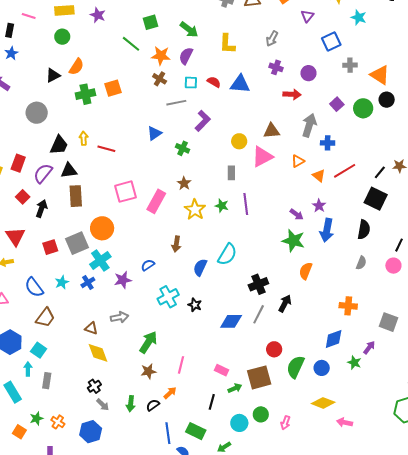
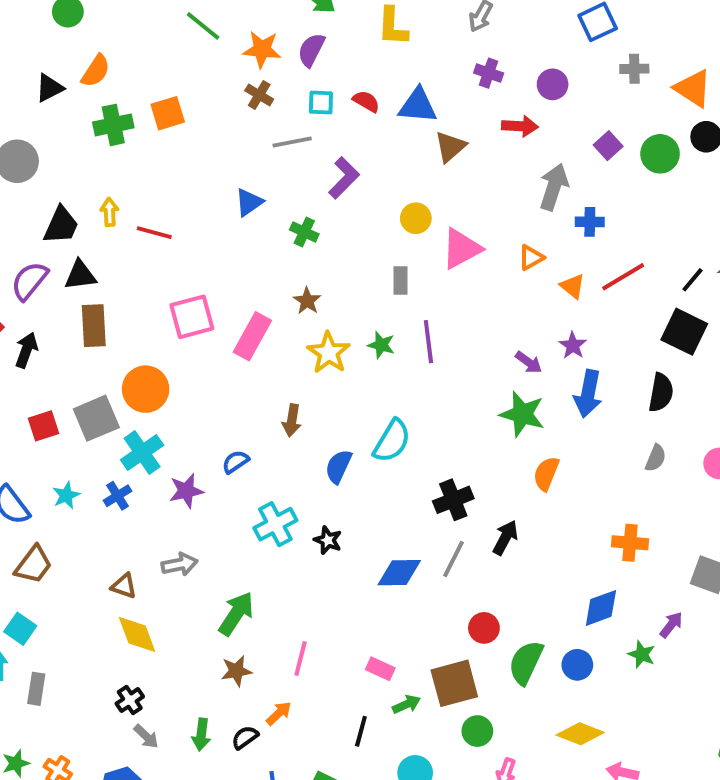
brown triangle: (272, 131) -> (450, 147), moved, turned -36
green circle: (261, 414) -> (477, 731), moved

